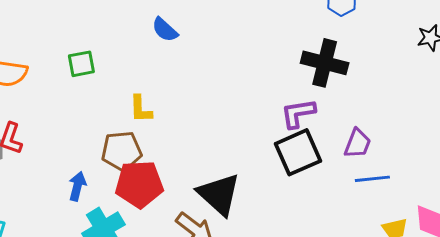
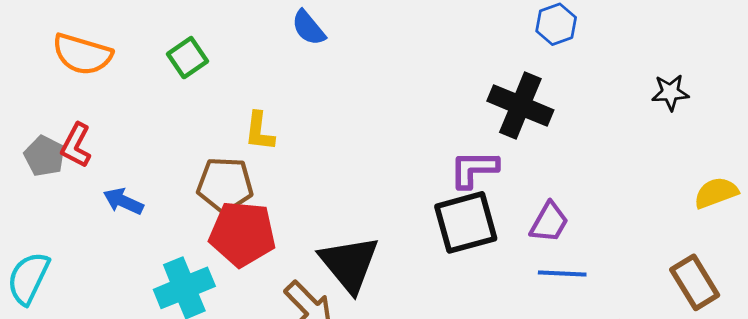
green square: (81, 64) -> (187, 58), turned -32
blue arrow: (77, 186) -> (123, 201), moved, turned -88

